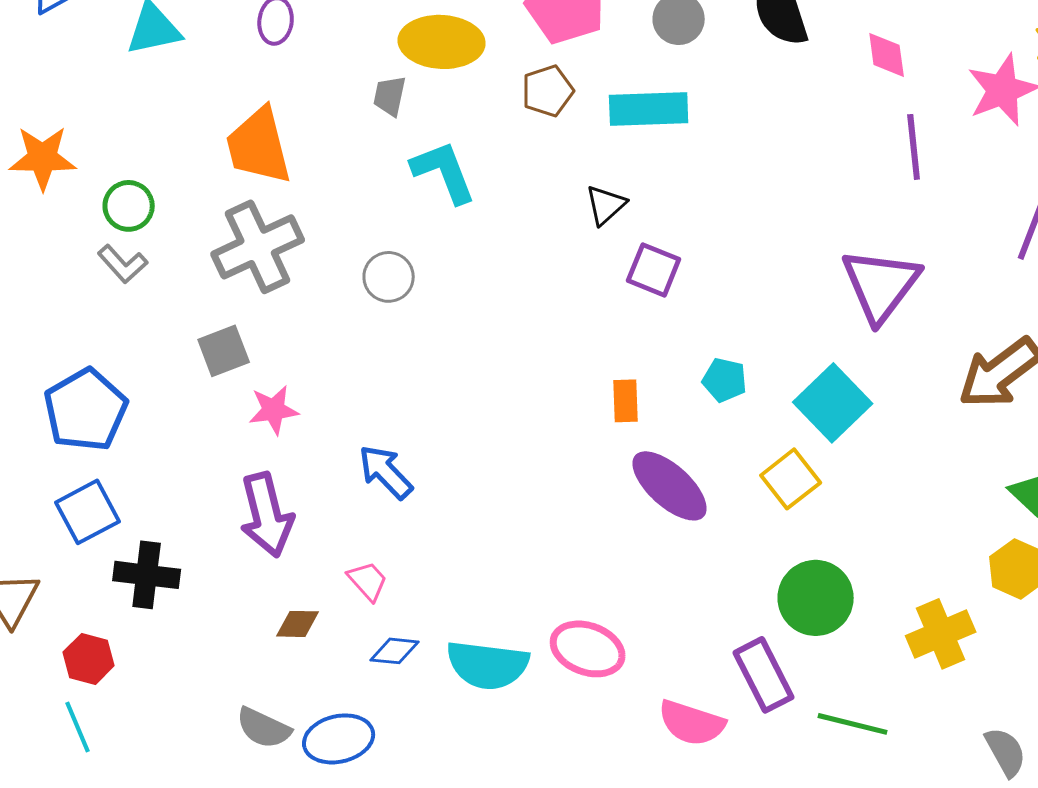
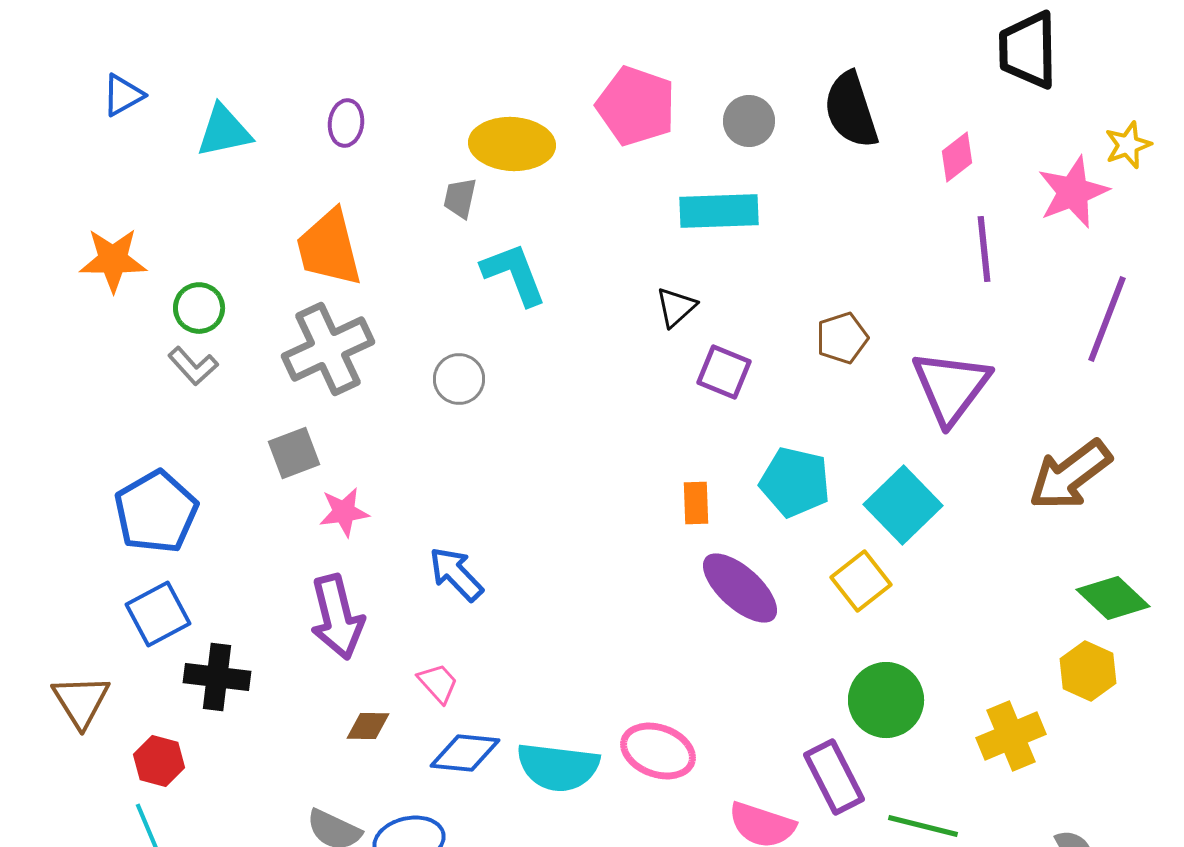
pink diamond: (887, 55) -> (957, 157), turned 60
brown pentagon: (548, 91) -> (842, 338), moved
cyan pentagon: (725, 380) -> (795, 482), size x1.6
blue diamond: (395, 651) -> (465, 753), size x1.4

